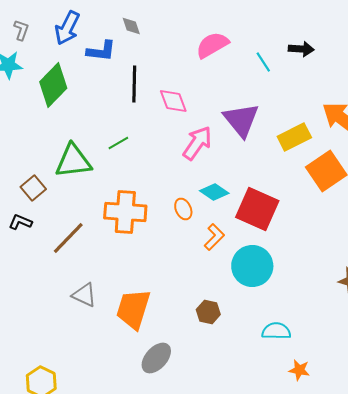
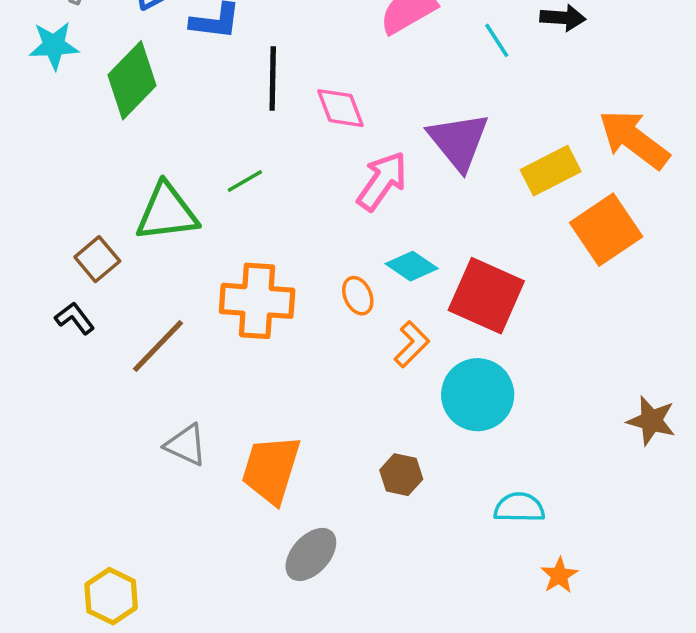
black L-shape: (20, 222) -> (75, 318), turned 30
orange star: (299, 370) -> (559, 575), turned 30

